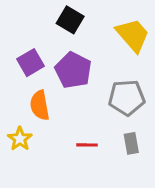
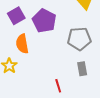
red line: (87, 145) -> (58, 86), moved, turned 72

